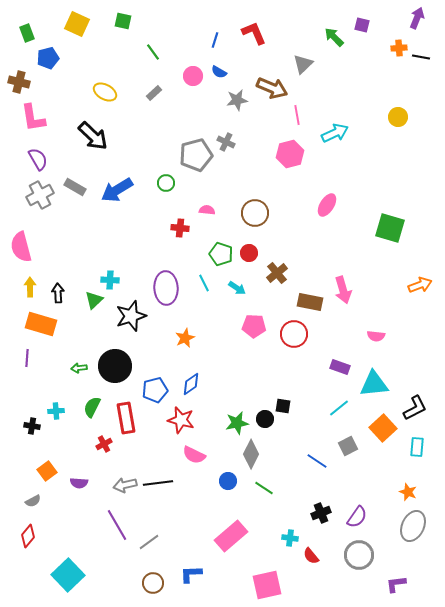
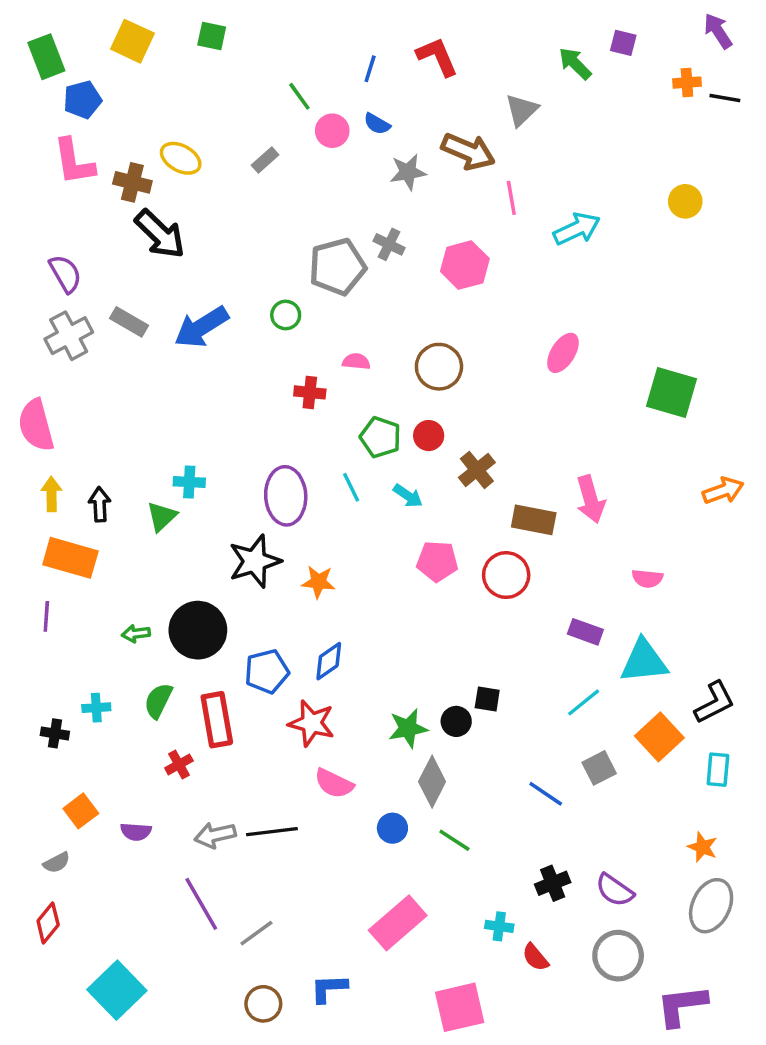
purple arrow: (417, 18) -> (718, 31), turned -55
green rectangle: (27, 33) -> (46, 57), size x1.4
green line: (153, 52) -> (299, 96), moved
brown cross: (19, 82) -> (132, 182), moved
pink L-shape: (33, 118) -> (74, 162), moved
pink hexagon: (290, 154) -> (465, 265), moved
black star: (131, 316) -> (255, 561), moved
orange star: (185, 338) -> (318, 582), turned 30
purple semicircle: (357, 517) -> (615, 890), turned 90
purple L-shape: (396, 584) -> (682, 1006), size x1.5

